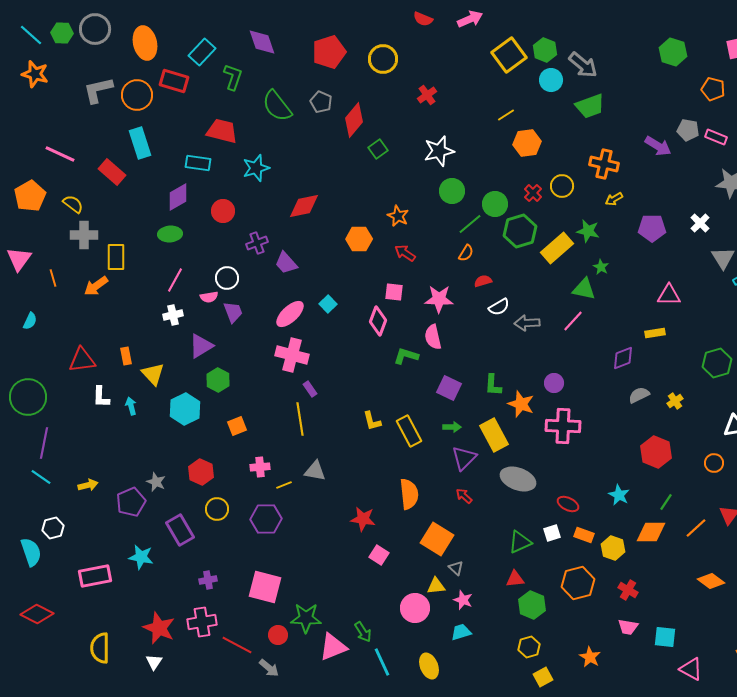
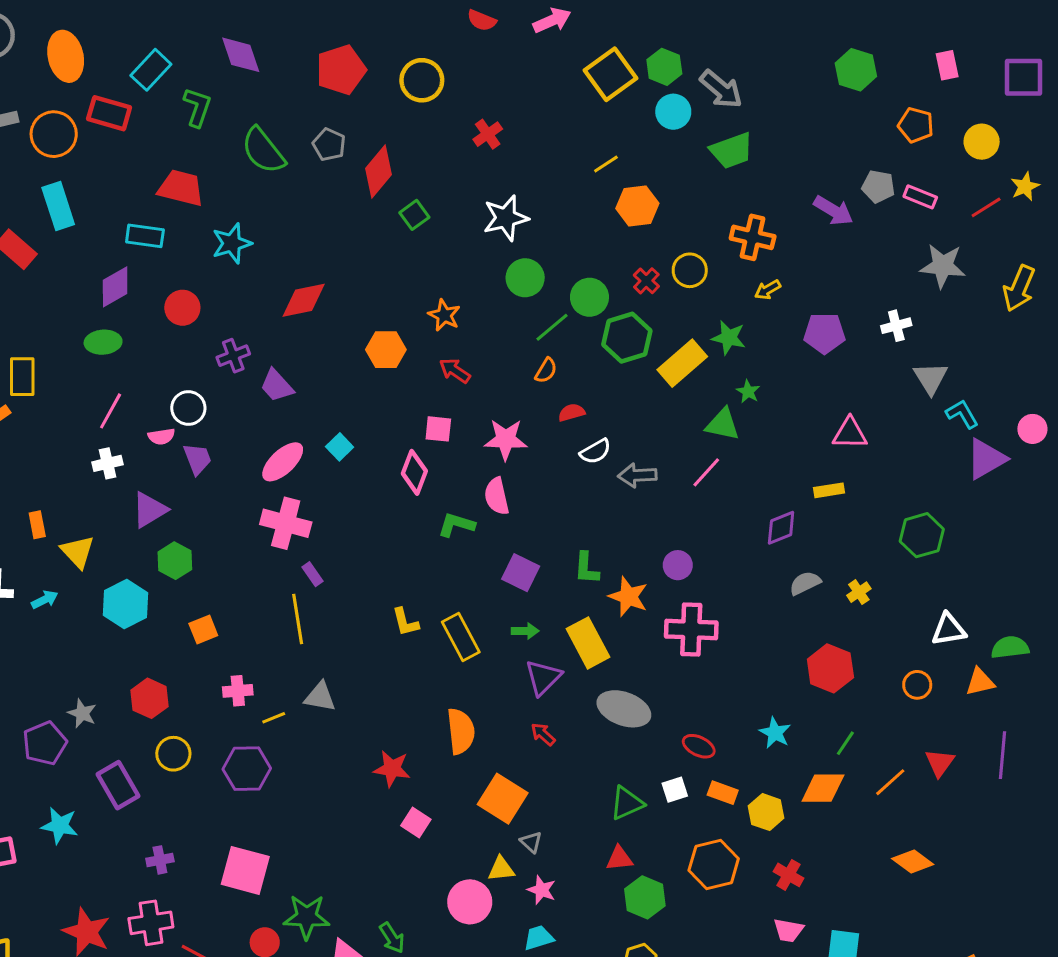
white cross: (700, 223) -> (896, 326), turned 30
cyan arrow: (131, 406) -> (45, 600), turned 78

